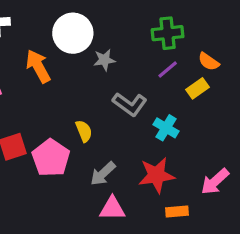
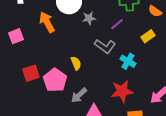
orange semicircle: (209, 62) -> (155, 11), moved
purple line: (168, 69) -> (117, 24), moved
gray arrow: (103, 174) -> (79, 95), moved

